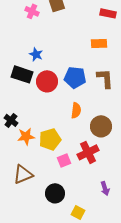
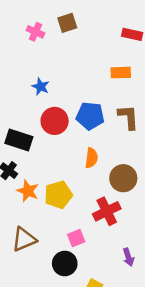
black rectangle: (22, 74) -> (19, 140), moved
orange star: (26, 136) -> (28, 191), turned 30
pink square: (64, 160) -> (76, 238), moved

